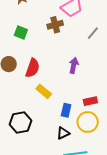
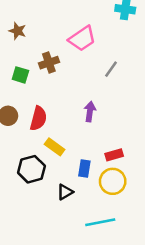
brown cross: (55, 25) -> (49, 63), moved
black hexagon: (21, 123) -> (31, 169), moved
black triangle: (63, 133) -> (65, 192), moved

